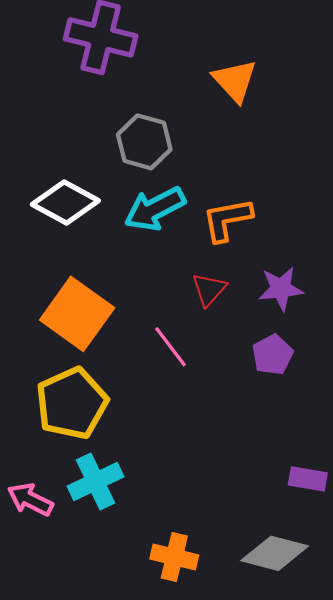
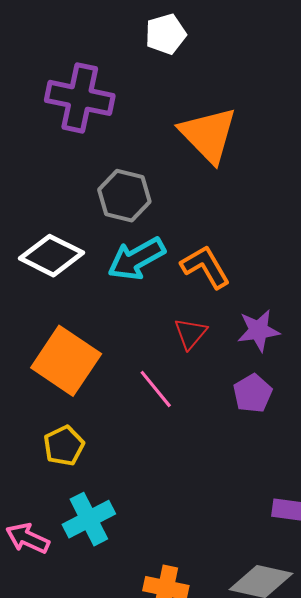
orange triangle: (235, 81) -> (208, 135), size x1.4
orange L-shape: (227, 220) -> (205, 267), turned 72
yellow pentagon: (72, 403) -> (64, 446), size x0.6

